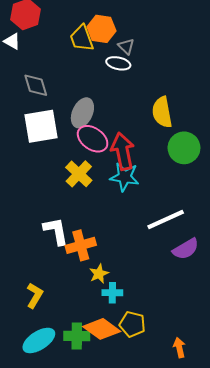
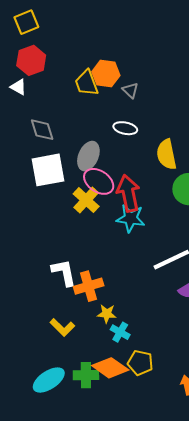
white ellipse: (118, 63) -> (125, 128), moved
yellow cross: (79, 174) -> (86, 200), moved
yellow star: (99, 274) -> (107, 314), turned 30
cyan cross: (112, 293) -> (120, 332), turned 30
yellow L-shape: (35, 295) -> (62, 327), moved, turned 105

